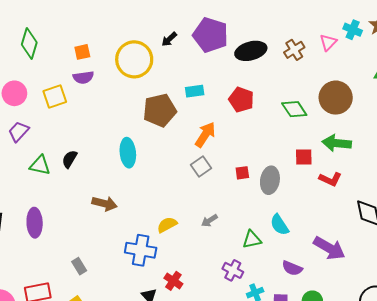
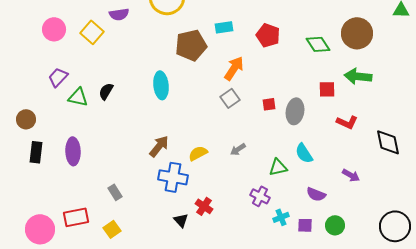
yellow square: (55, 96) -> (92, 32), turned -30
purple trapezoid: (19, 131) -> (58, 77), moved
red L-shape: (330, 179) -> (347, 122), moved
brown arrow: (105, 204) -> (159, 146), moved, turned -65
purple arrow: (329, 248) -> (351, 175), size x0.6

